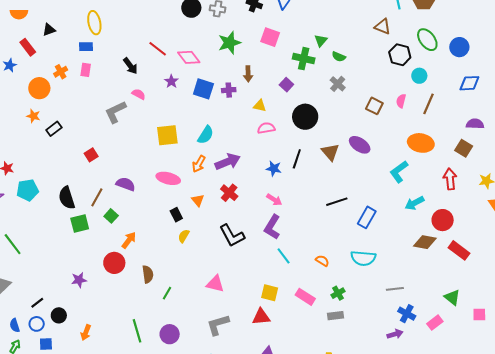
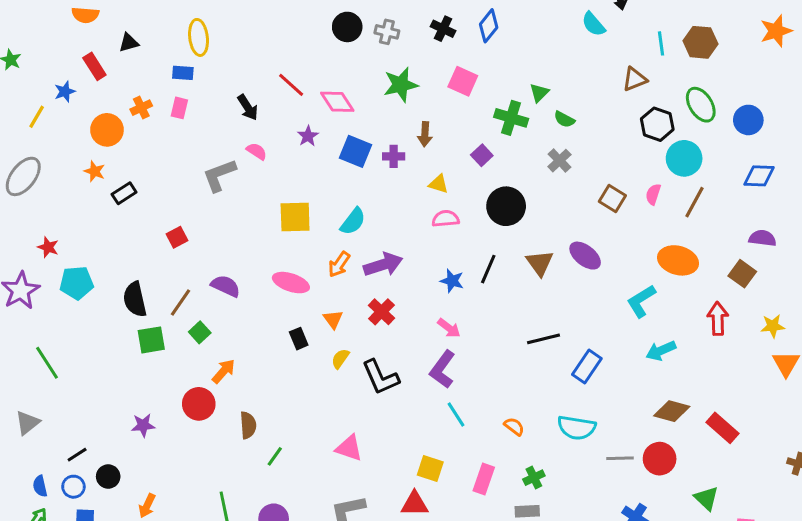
brown triangle: (383, 27) -> (635, 79), turned -48
cyan circle: (419, 76) -> (684, 158), size x1.5
red circle: (443, 220) -> (660, 459), moved
yellow semicircle: (184, 236) -> (340, 359), moved
gray line: (395, 289) -> (620, 458), moved
pink rectangle: (305, 297) -> (484, 479), turned 72

